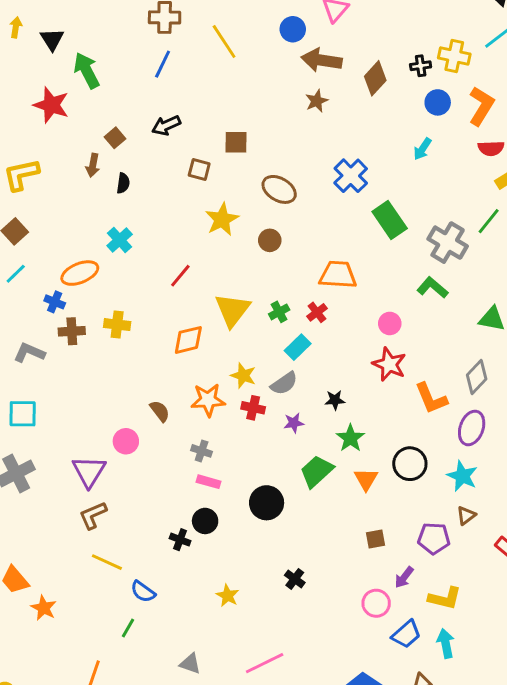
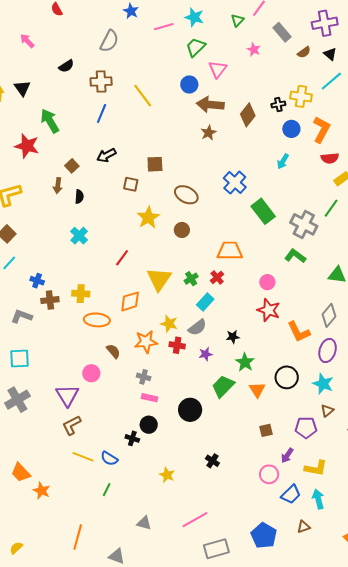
black triangle: (52, 39) -> (22, 88), moved
orange ellipse: (80, 273) -> (97, 320), moved, turned 30
blue semicircle: (143, 592) -> (109, 459), moved
green line: (128, 628) -> (107, 490), moved

